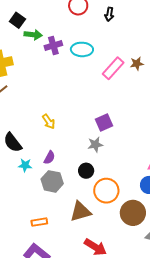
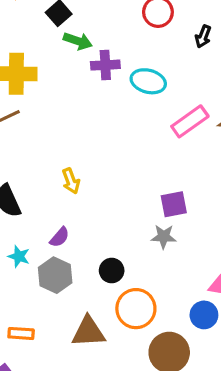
purple square: (104, 122) -> (174, 204), moved
gray star: (95, 145) -> (164, 237), moved
cyan star: (25, 165) -> (19, 256), moved

